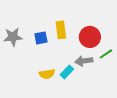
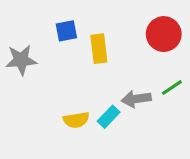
red circle: (90, 37) -> (164, 34), moved
blue square: (41, 38) -> (66, 31), moved

